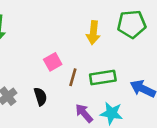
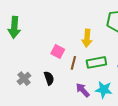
yellow arrow: (93, 33) -> (87, 38), moved
pink square: (53, 62) -> (58, 51), turned -32

